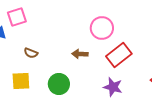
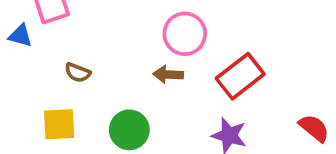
pink circle: (102, 28) -> (185, 34), moved

